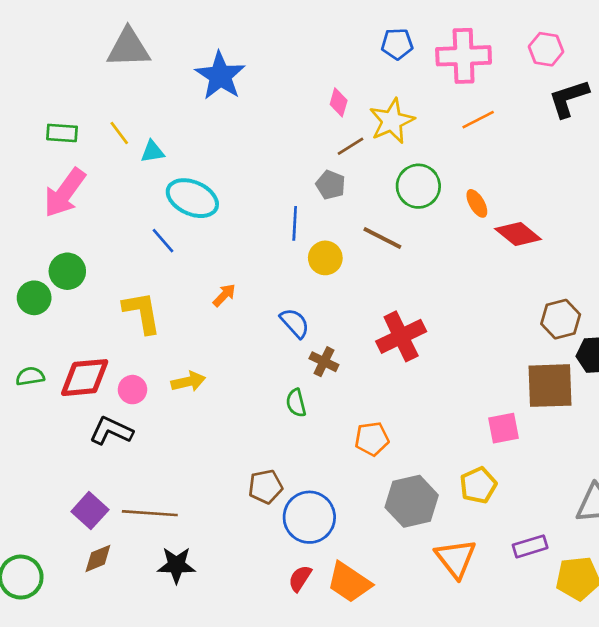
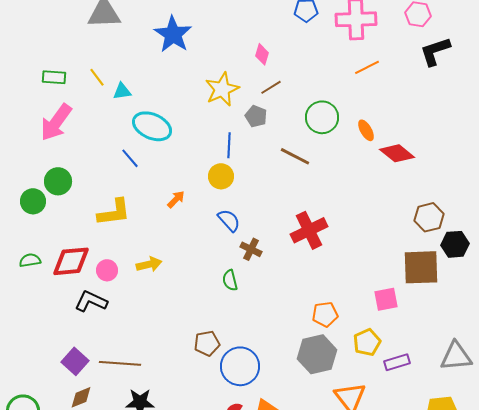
yellow star: (392, 121) -> (222, 89), moved
yellow circle: (325, 258) -> (221, 176), moved
yellow L-shape: (142, 312) -> (114, 212), turned 93
orange pentagon: (372, 439) -> (325, 314), moved
purple rectangle: (530, 546) -> (397, 362), moved

